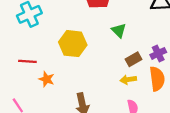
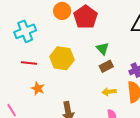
brown rectangle: (133, 59) -> (106, 66), moved
red line: (27, 61) -> (29, 63), moved

